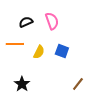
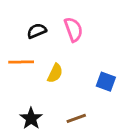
blue square: (62, 51) -> (106, 82), moved
brown line: (78, 84) -> (76, 118), moved, turned 32

